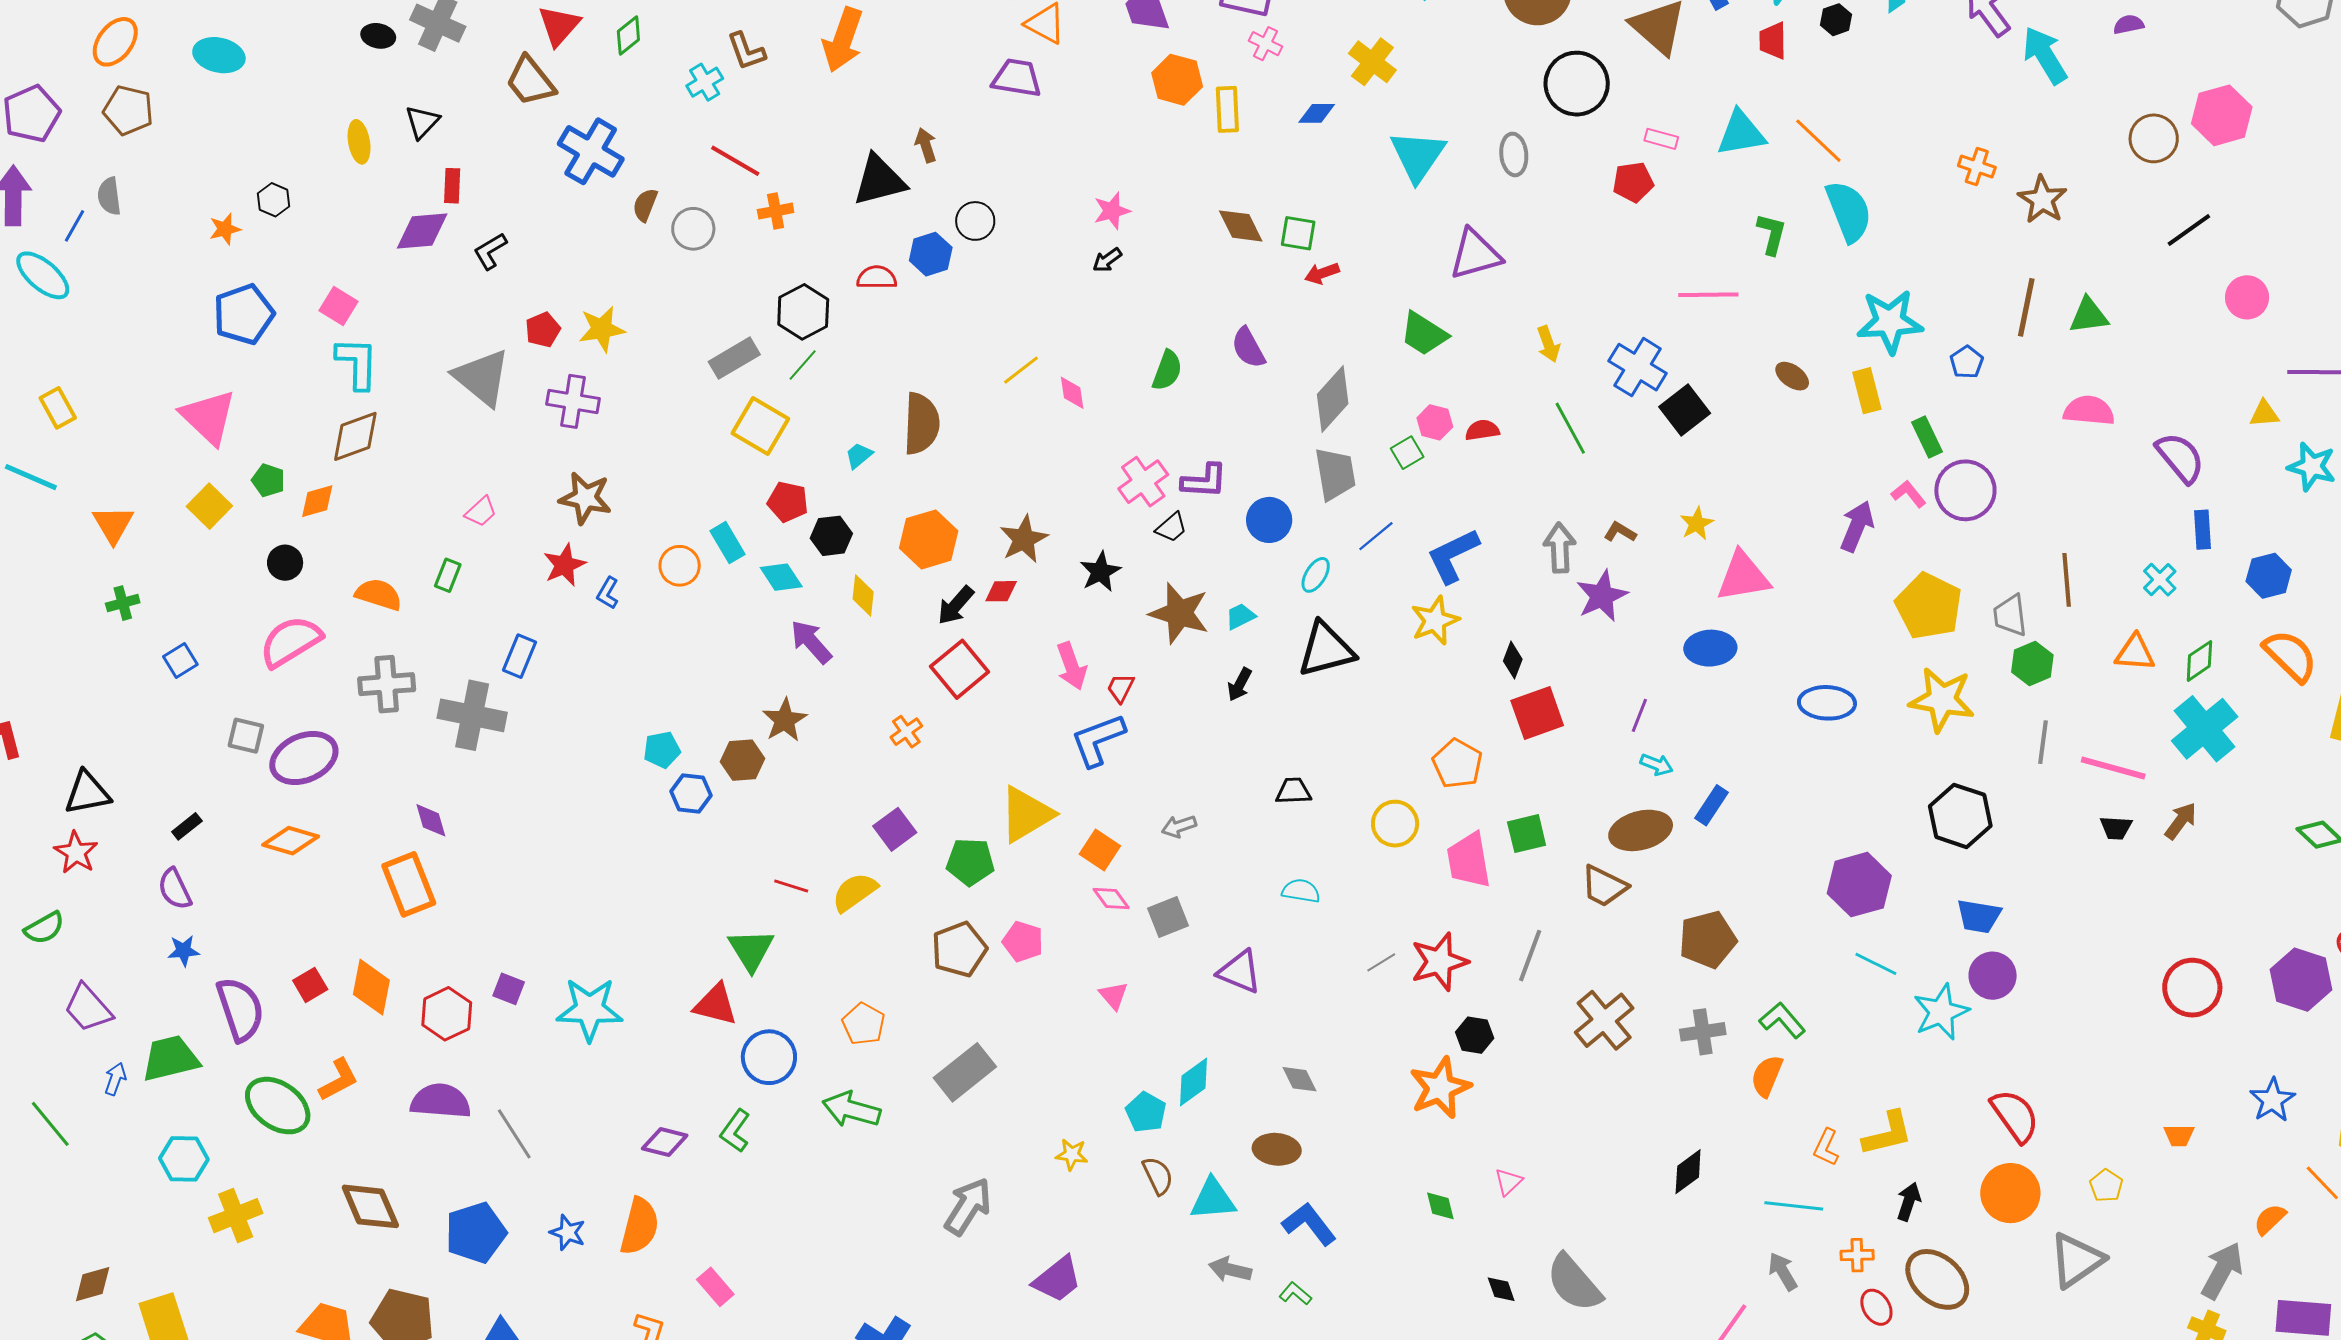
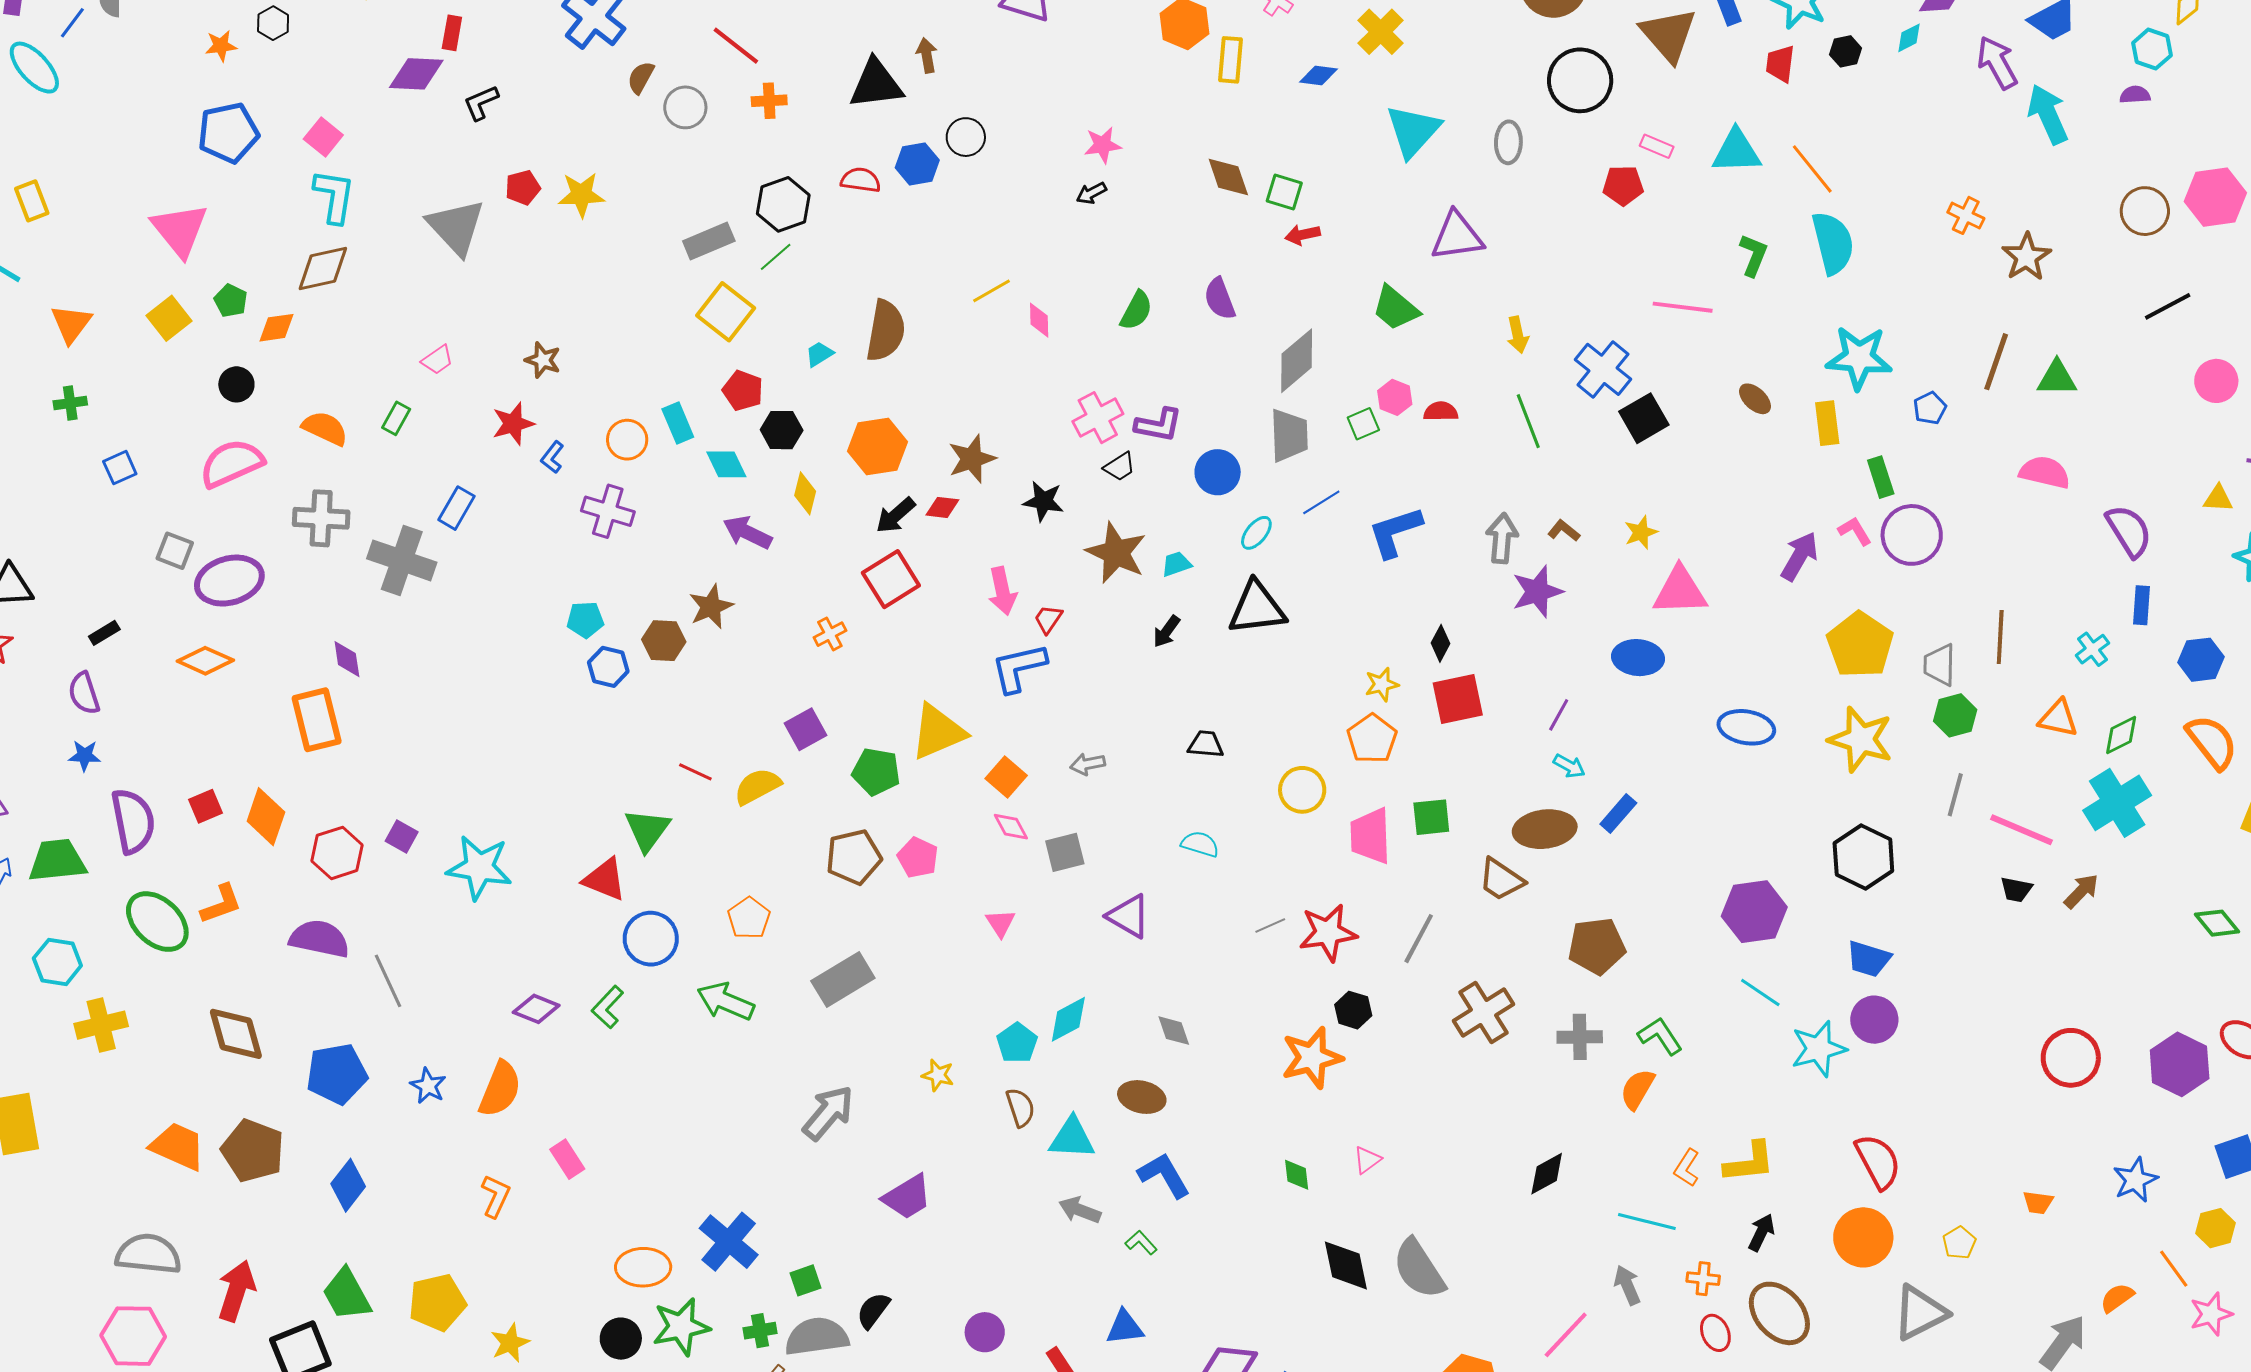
purple cross: (573, 401) -> (608, 511), moved
brown star: (585, 498) -> (543, 360), size x0.7
black star: (1100, 572) -> (1043, 501), turned 30
yellow star: (1435, 621) -> (1382, 684), moved, size x0.7
purple arrow: (811, 642) -> (748, 533), turned -30
black diamond: (1501, 1289) -> (1346, 1265), size x1.8

